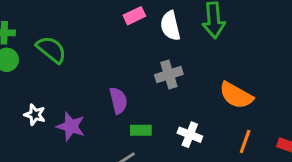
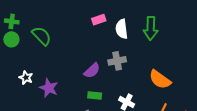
purple semicircle: (118, 101) -> (92, 71), moved, turned 54

